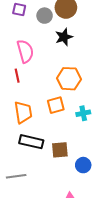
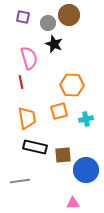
black star: (64, 37) -> (54, 44), moved, turned -30
blue circle: (83, 165) -> (86, 170), size x1.6

